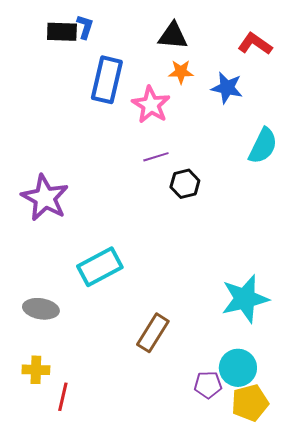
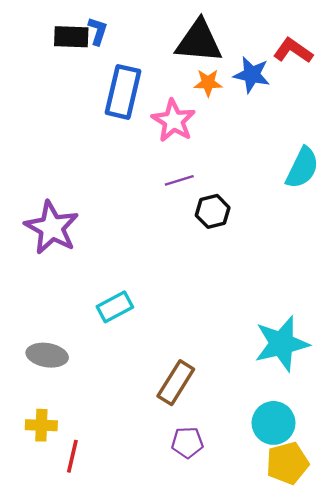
black triangle: (173, 36) -> (199, 41), size x1.4
blue star: (227, 88) -> (252, 75), moved
cyan rectangle: (100, 267) -> (115, 307), size x0.7
purple pentagon: (208, 385) -> (187, 442), moved

